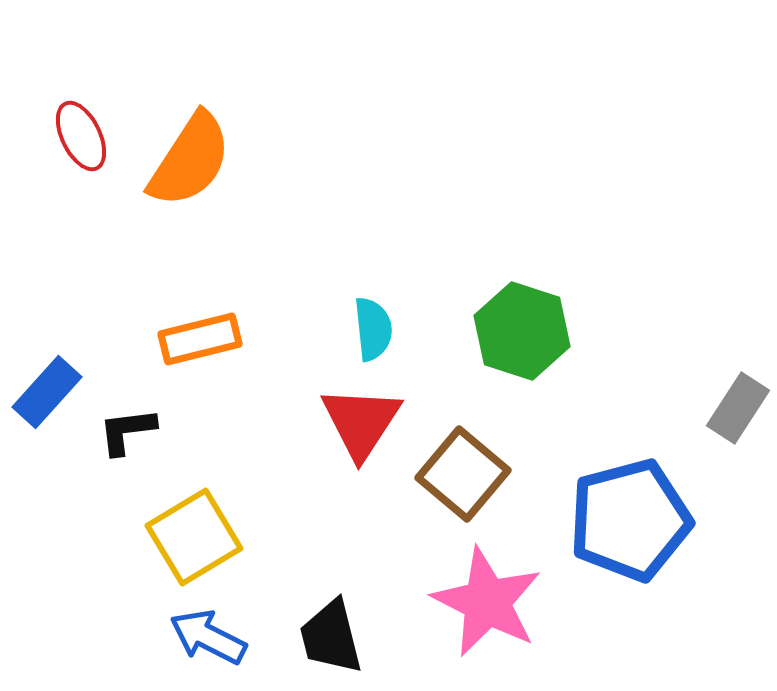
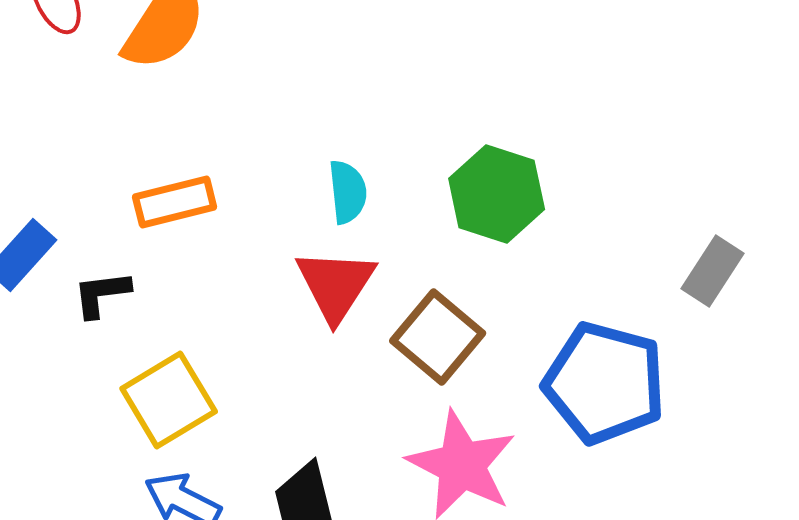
blue pentagon: (630, 520) -> (605, 383), turned 30

